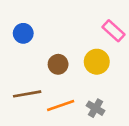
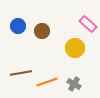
brown circle: (58, 64) -> (42, 31), moved

